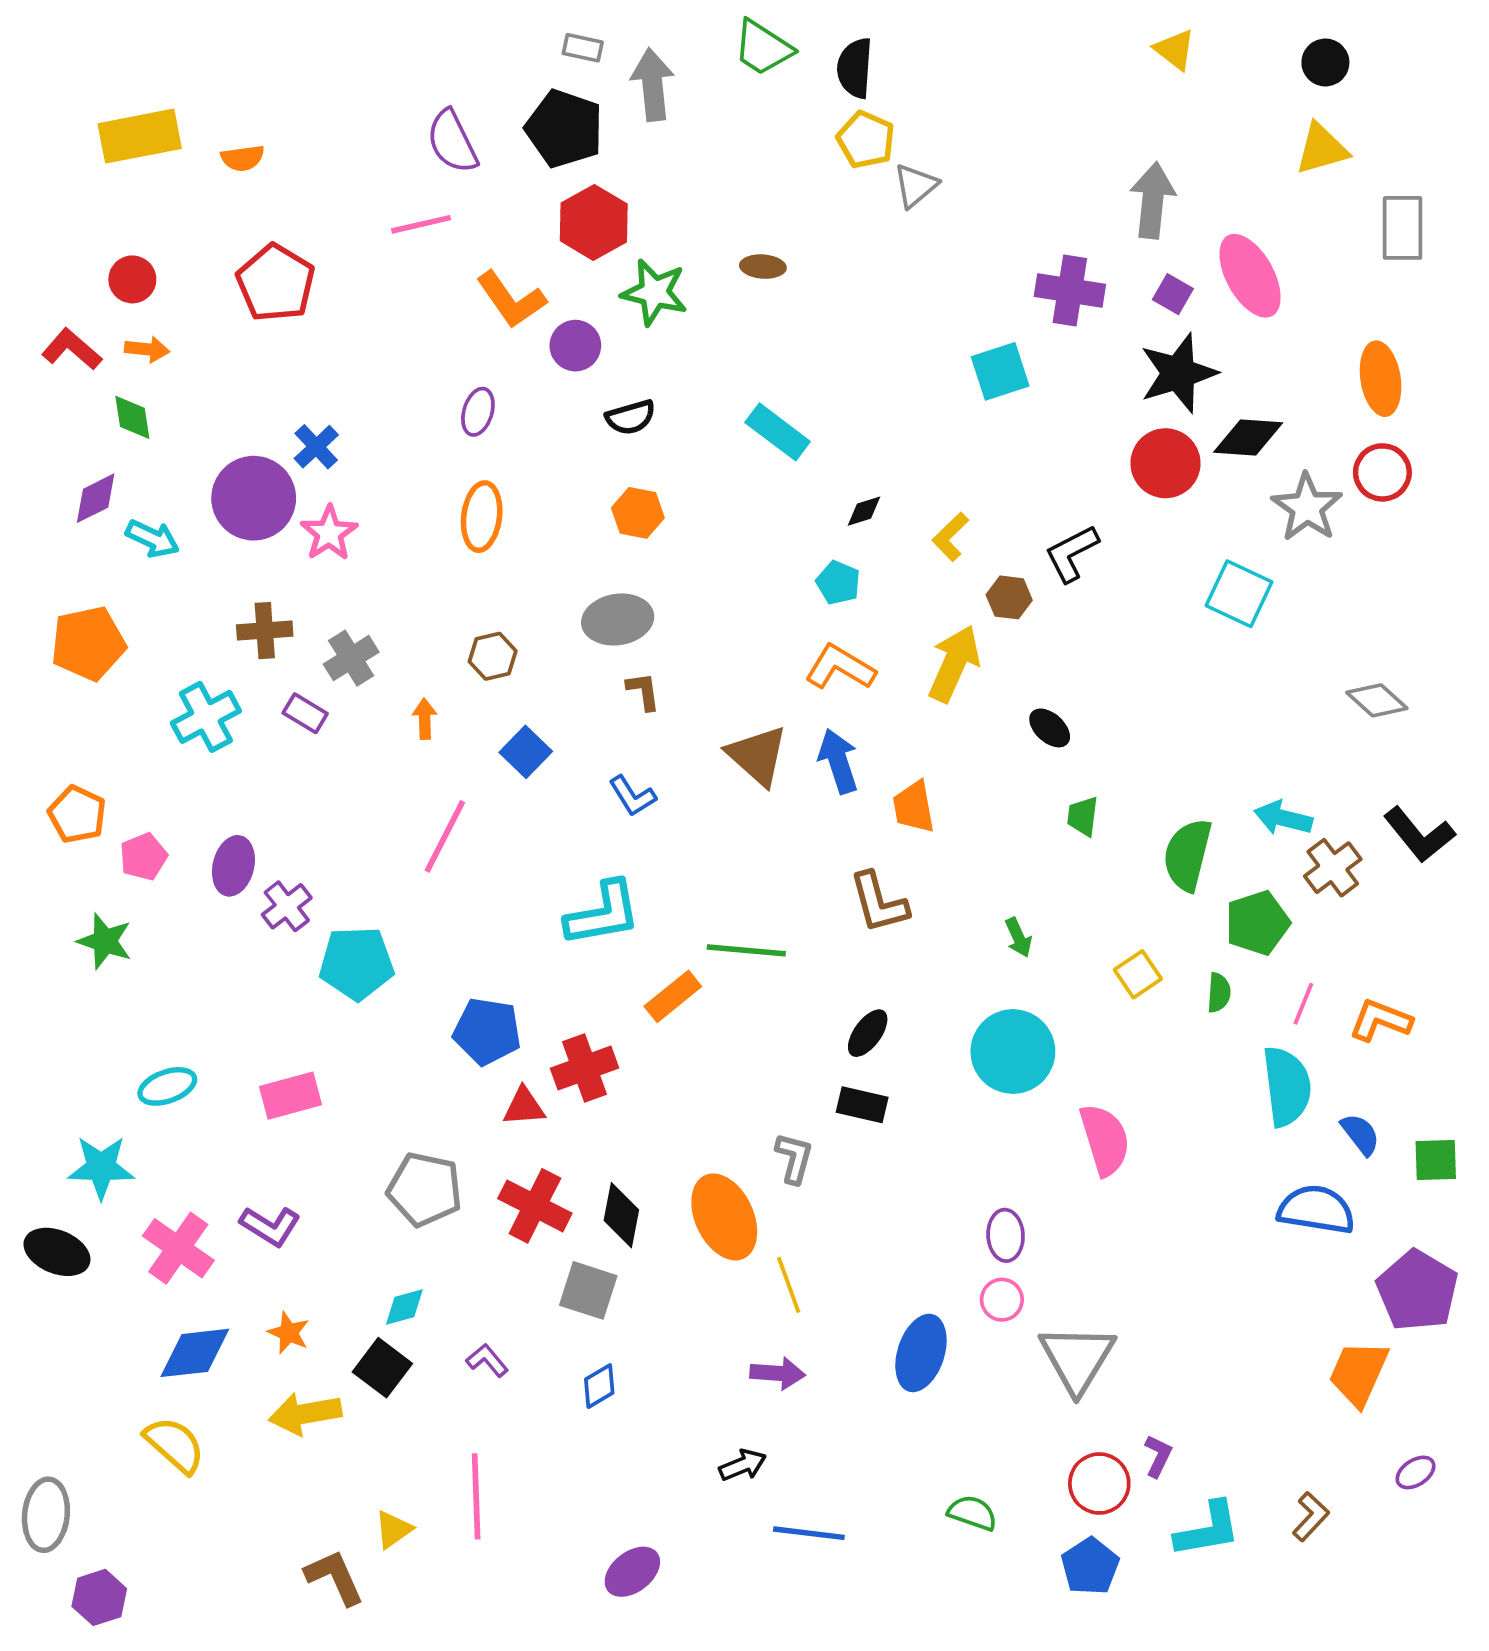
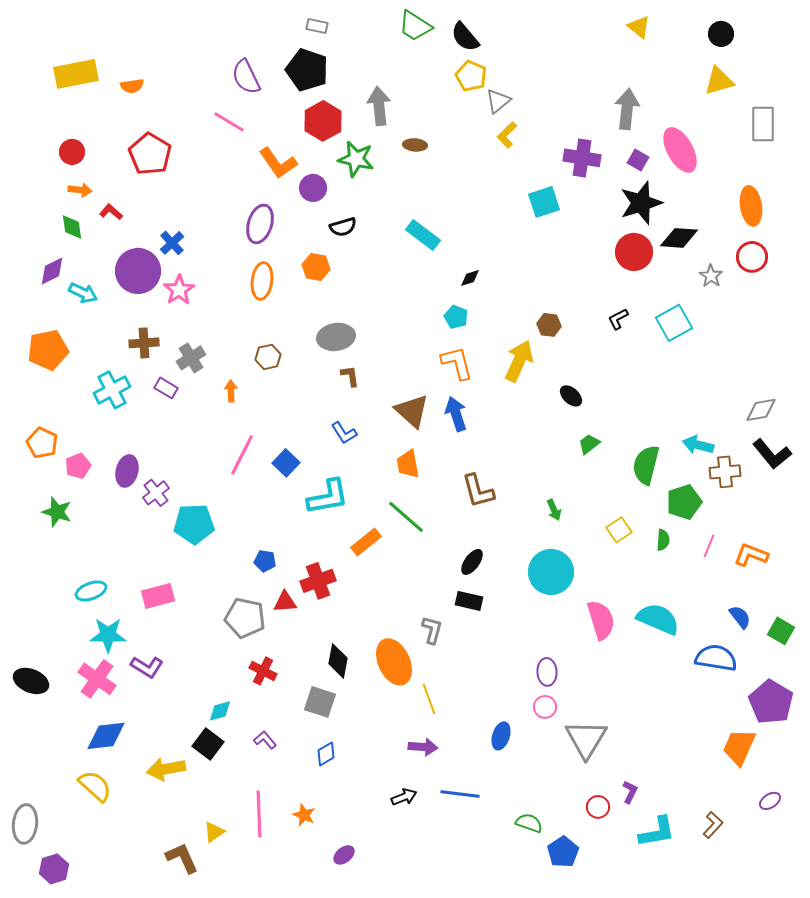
black semicircle: (855, 68) -> (465, 37), turned -44
gray arrow: (653, 85) -> (379, 106), moved
pink line: (421, 224) -> (229, 122), turned 44
red L-shape: (72, 349) -> (111, 212), moved, size x0.7
purple ellipse: (478, 412) -> (260, 224), size x1.5
gray star: (1307, 507) -> (711, 276), size x0.6
orange hexagon: (638, 513) -> (316, 267), moved
yellow L-shape: (950, 537) -> (507, 135), moved
black L-shape: (1072, 553) -> (618, 319), moved, size x0.7
cyan square: (1239, 594) -> (674, 323), turned 36
orange L-shape: (840, 667) -> (457, 363), turned 45
gray diamond: (1377, 700) -> (761, 410), moved, turned -52
blue square: (526, 752) -> (286, 463), moved
orange trapezoid: (914, 807) -> (408, 464), moved
green trapezoid: (1083, 816) -> (589, 444), turned 45
brown cross: (1333, 868) -> (725, 472), turned 32
green line: (746, 950) -> (406, 517), turned 36
blue pentagon: (487, 1031) -> (265, 561), size x0.6
cyan semicircle: (1287, 1086) -> (658, 619), moved, turned -60
green square: (1436, 1160) -> (781, 631), turned 32
cyan star: (101, 1167) -> (108, 635), moved
gray pentagon: (425, 1189) -> (245, 618), moved
red cross: (535, 1206) -> (263, 671), moved, size x0.7
orange star: (289, 1333) -> (304, 815), moved
blue ellipse: (921, 1353) -> (501, 736), size x0.7
red circle: (1099, 1484) -> (598, 807), size x0.7
blue line: (809, 1533) -> (460, 794), moved
blue pentagon: (1090, 1566) -> (563, 852), moved
purple ellipse: (632, 1572) -> (344, 855), size x0.7

